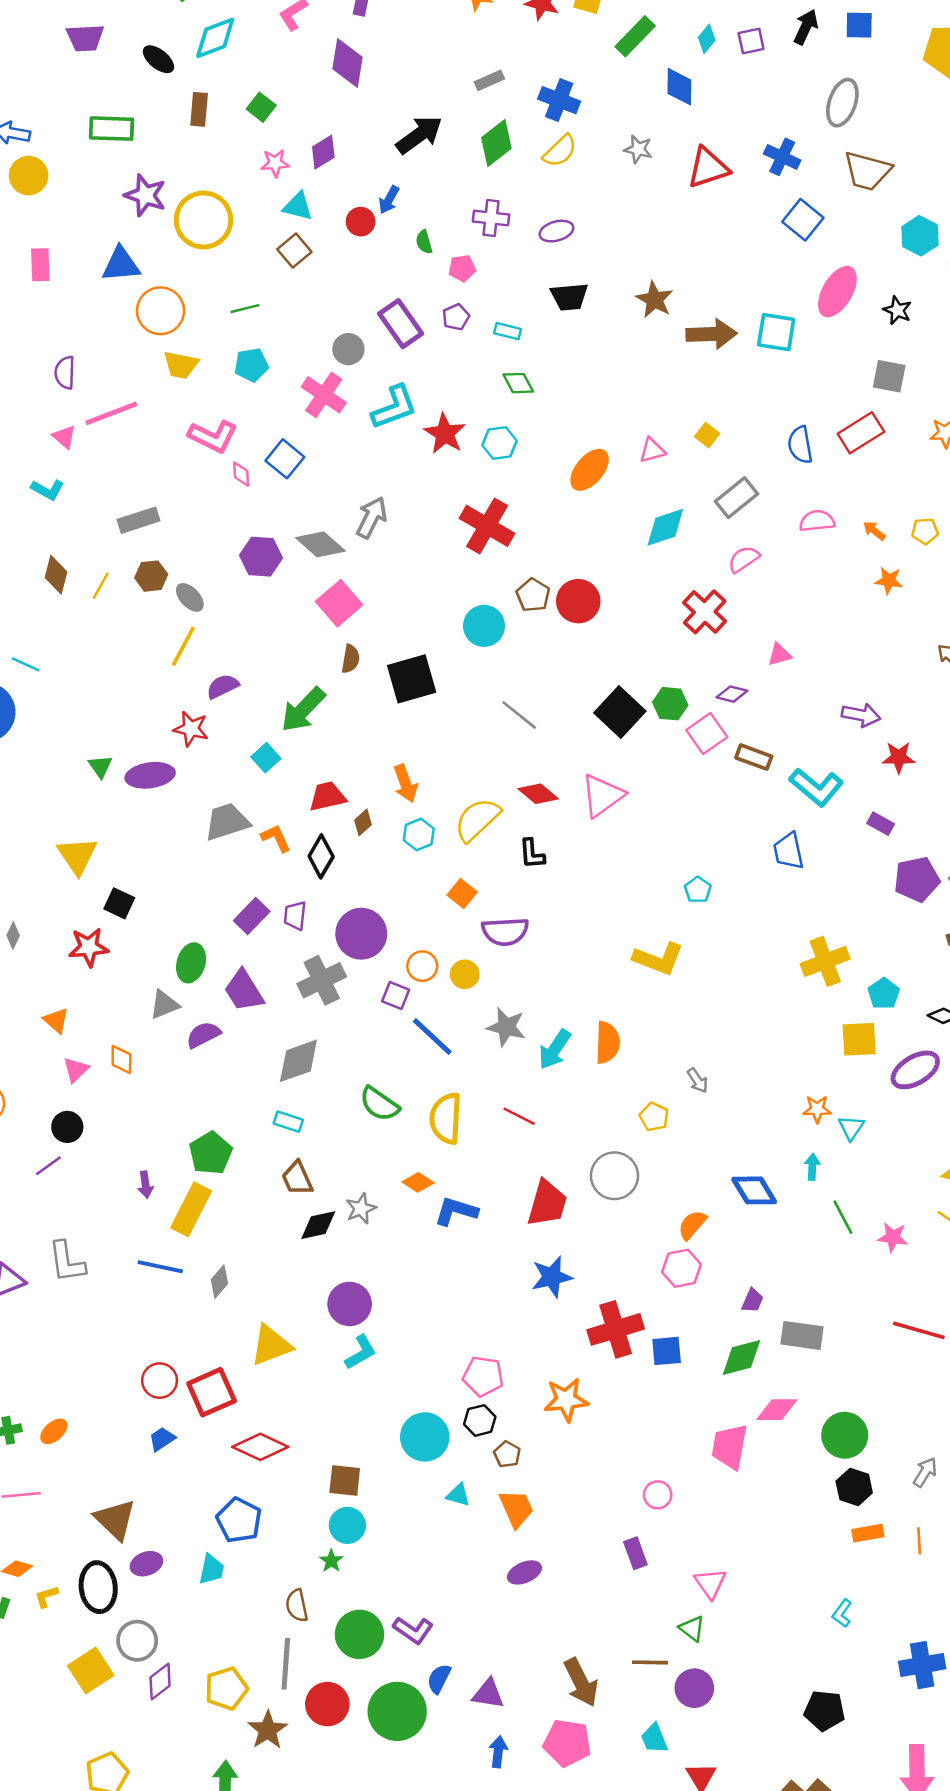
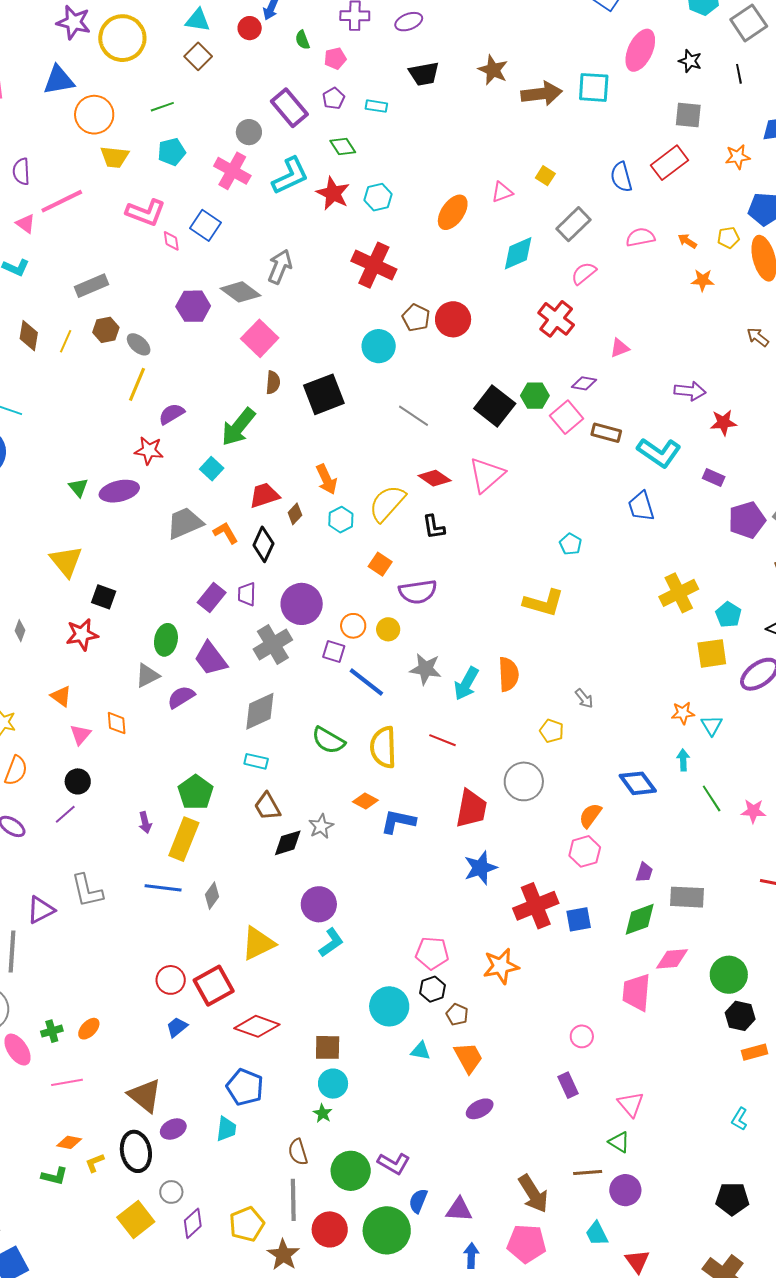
green diamond: (518, 383) -> (343, 147), moved
gray circle: (137, 1641) -> (171, 1192), size x0.7

